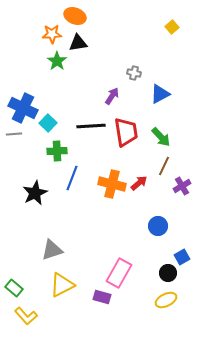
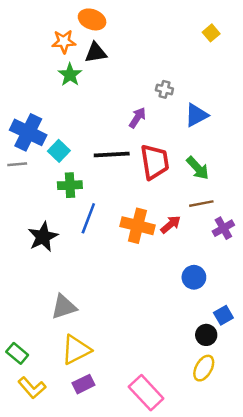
brown line: (164, 166) -> (201, 204), turned 54
pink rectangle: (119, 273) -> (146, 393), moved, turned -72
purple rectangle: (102, 297) -> (83, 384), moved, turned -42
yellow ellipse: (166, 300) -> (204, 368), turned -35

